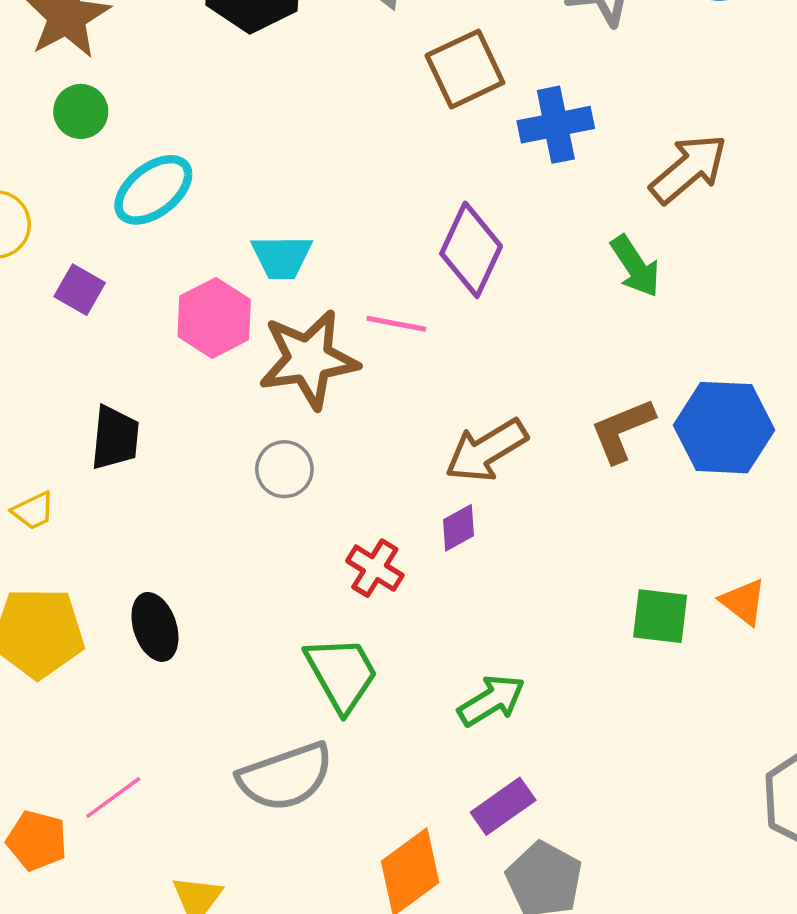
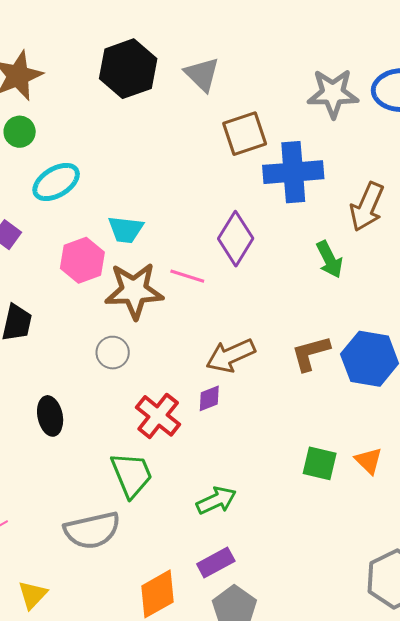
blue cross: (556, 125) -> (293, 172), size x1.4
brown arrow: (689, 169) -> (367, 207), turned 147
red cross: (375, 568) -> (158, 416), size x1.4
black ellipse: (155, 627) -> (50, 416), moved

